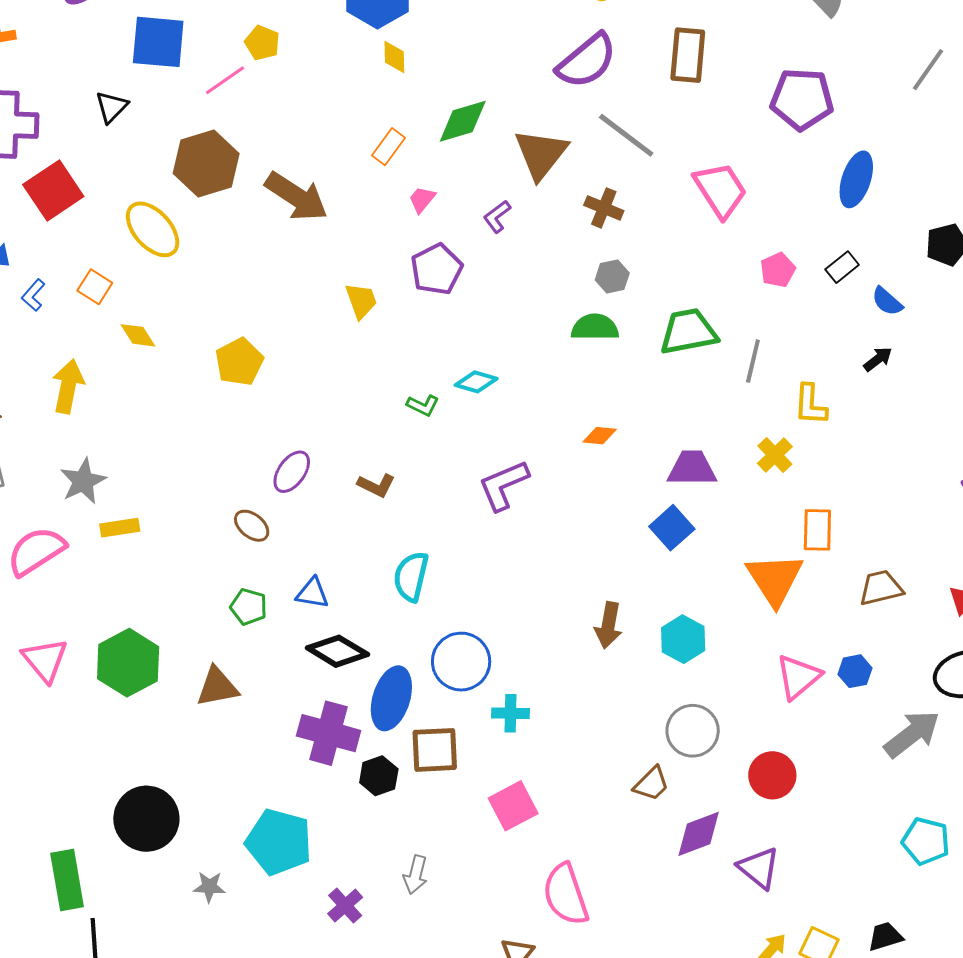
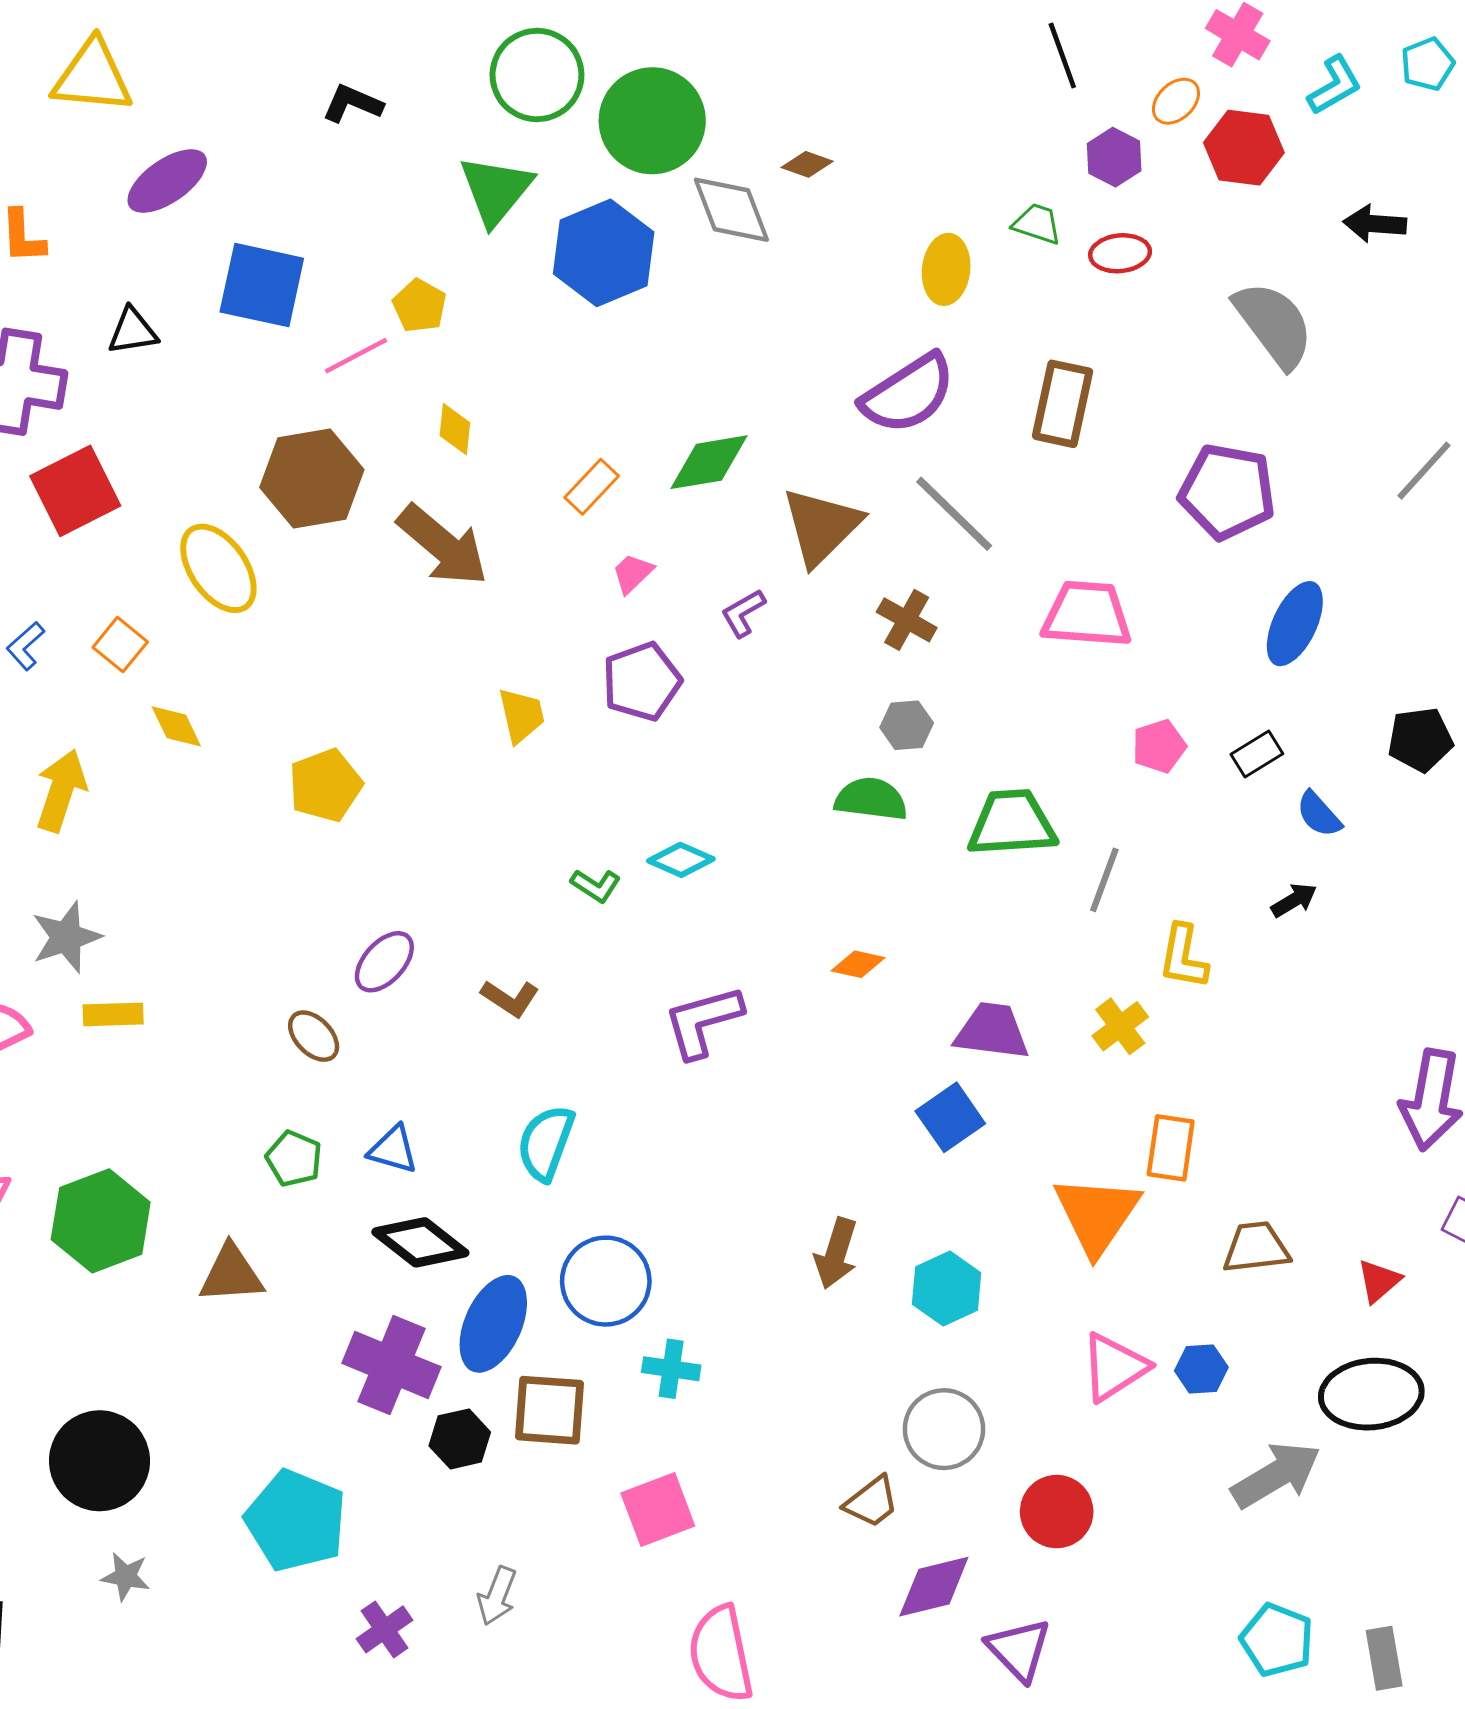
yellow diamond: (394, 57) -> (455, 429), moved
black triangle: (112, 107) -> (133, 331), moved, turned 30
pink trapezoid: (720, 190) -> (1087, 614), turned -60
gray star: (209, 887) -> (126, 1577), moved

